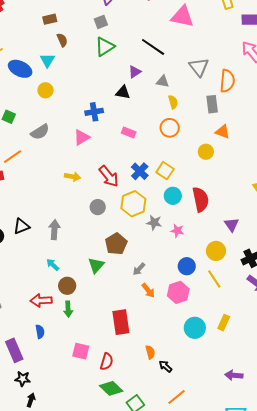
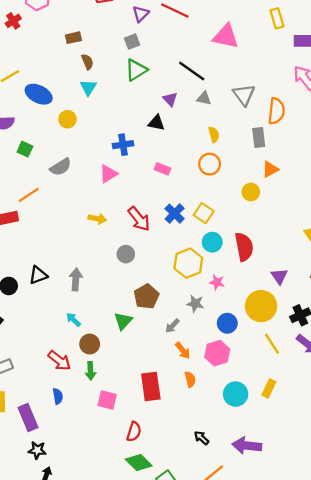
cyan triangle: (47, 60) -> (88, 87), moved
purple triangle: (135, 72) -> (170, 99), turned -40
gray triangle: (163, 81) -> (204, 98), moved
orange triangle: (223, 132) -> (270, 169), turned -49
yellow hexagon: (133, 204) -> (188, 263), moved
gray star: (154, 223) -> (195, 304), moved
yellow circle: (216, 251) -> (261, 306), size x1.4
yellow line: (214, 279) -> (272, 344), moved
red arrow: (41, 300) -> (59, 361), turned -140
pink square: (81, 351) -> (107, 400), moved
orange semicircle: (150, 352) -> (190, 379), moved
purple arrow: (234, 375) -> (247, 446), moved, size x1.4

